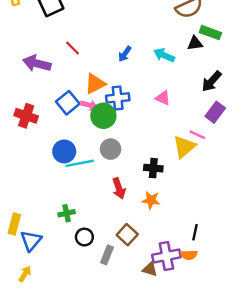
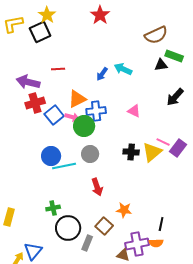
red line: (73, 48) -> (58, 69), turned -48
cyan arrow: (164, 55) -> (123, 69), moved
purple rectangle: (215, 112) -> (178, 148), moved
red cross: (26, 116) -> (35, 103), moved, turned -36
black cross: (153, 168) -> (131, 152), moved
orange star: (151, 200) -> (124, 210), moved
black circle: (84, 237) -> (68, 228), size x1.6
blue triangle: (31, 241) -> (33, 251), moved

